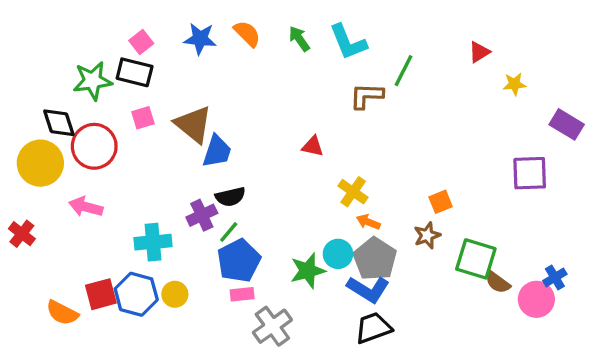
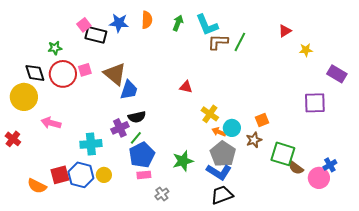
orange semicircle: (247, 34) -> (147, 20), turned 48
green arrow: (299, 39) -> (178, 23), turned 56
black rectangle: (135, 72) -> (96, 35), moved
green star: (92, 81) -> (55, 48), size x0.6
brown L-shape: (367, 96) -> (218, 42), moved
red circle: (94, 146) -> (63, 74), moved
cyan circle: (338, 254) -> (232, 128), moved
gray cross: (272, 326) -> (162, 194), size x0.6

